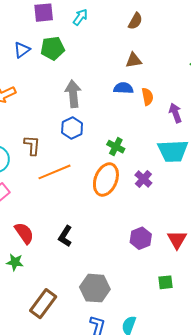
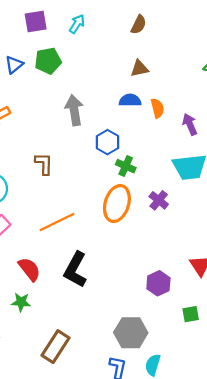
blue hexagon: (72, 128) -> (107, 142), moved
brown L-shape: (32, 145) -> (44, 164), moved
orange line: (54, 172) -> (57, 222), moved
black L-shape: (65, 236) -> (75, 270), size x1.5
purple hexagon: (141, 238) -> (158, 283), moved
gray hexagon: (95, 288) -> (131, 333), moved

